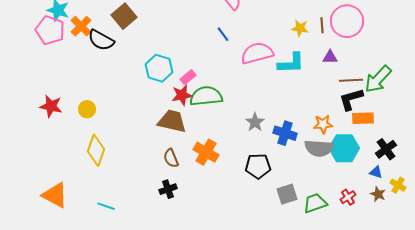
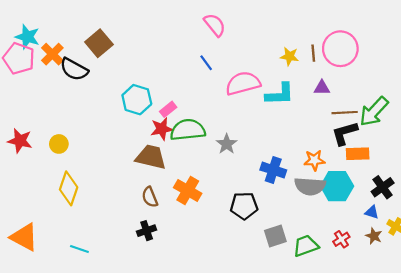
gray star: (255, 122) -> (227, 144), moved

